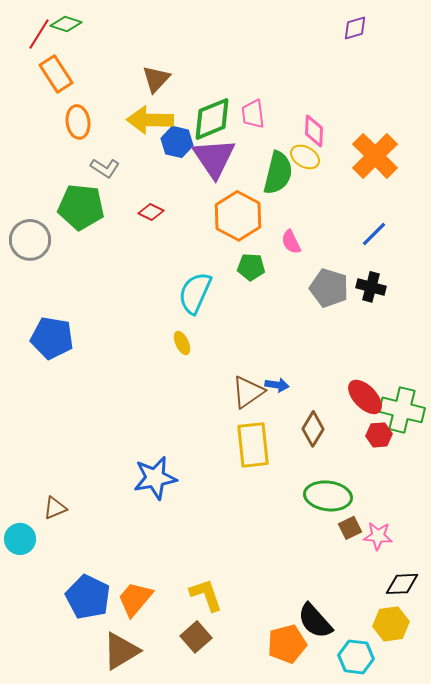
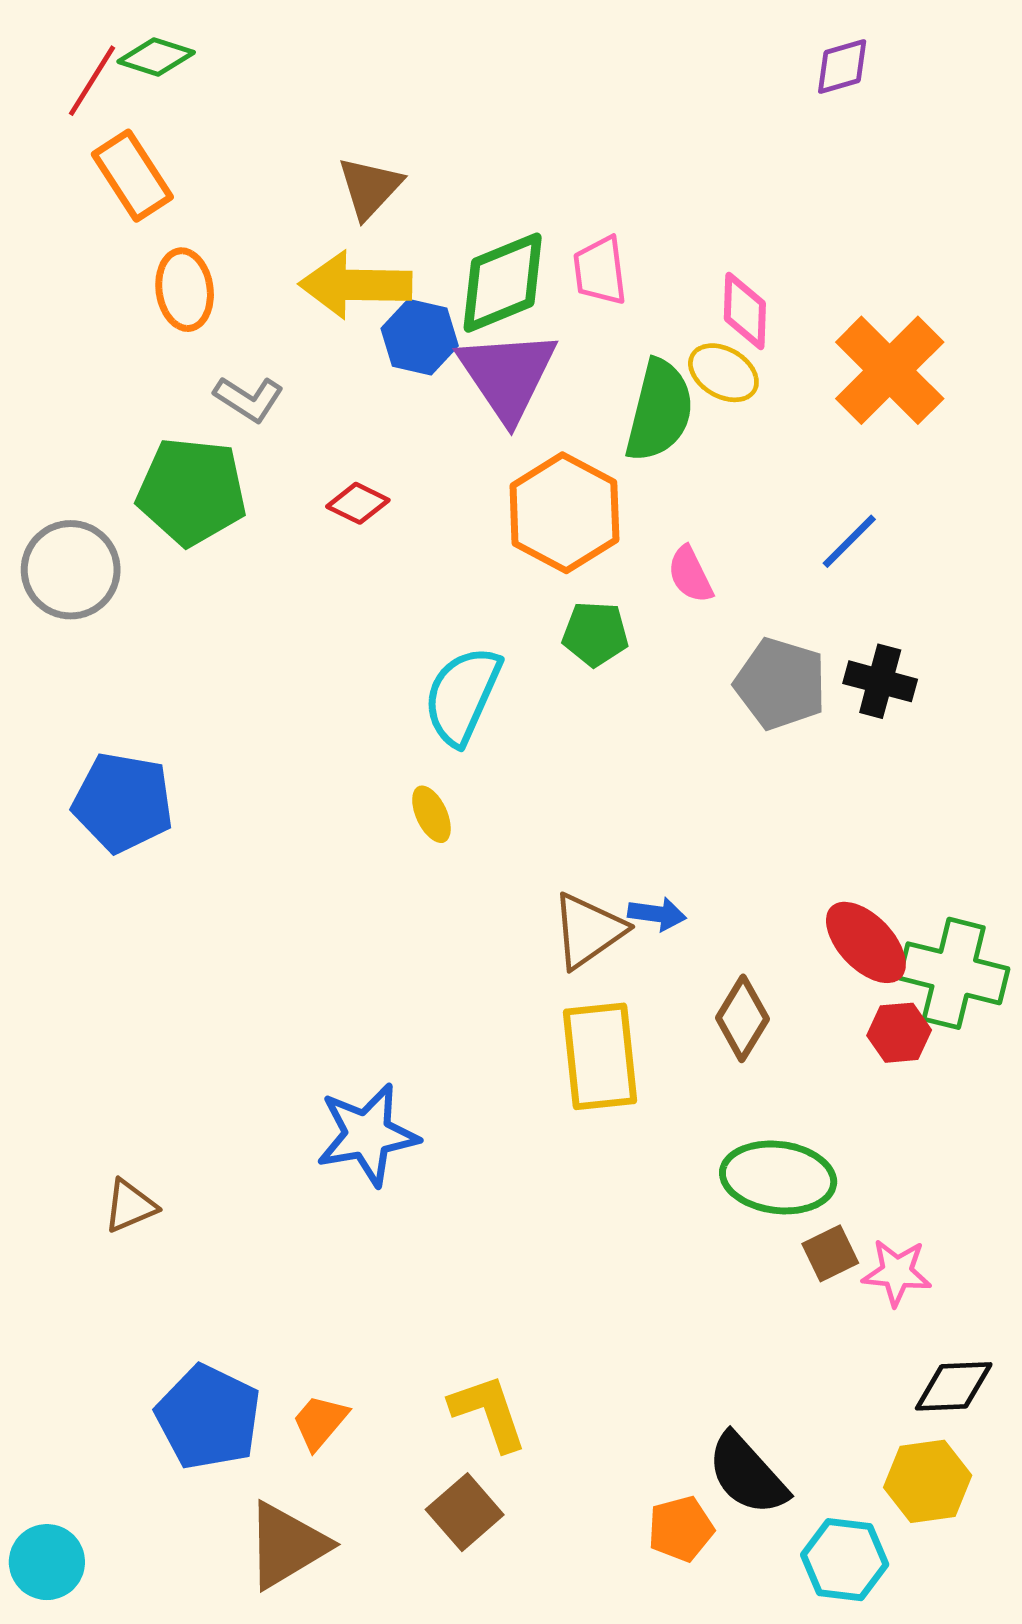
blue line: (374, 234) -> (849, 541), moved
cyan circle: (20, 539) -> (47, 1562), moved
orange trapezoid: (135, 599) -> (320, 1422), size x0.7
orange pentagon: (287, 644) -> (681, 1529), size x0.7

